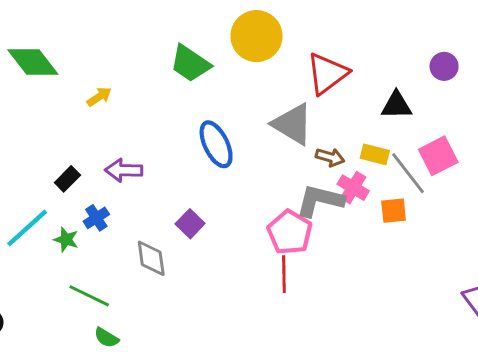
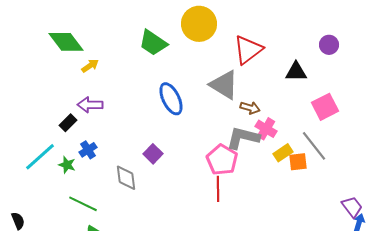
green diamond: (33, 62) -> (66, 42), moved
yellow rectangle: (375, 154) -> (283, 153), moved, turned -48
purple arrow: (124, 170) -> (90, 105), moved
gray line: (408, 173) -> (314, 146), moved
orange square: (394, 211) -> (298, 162), moved

